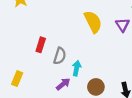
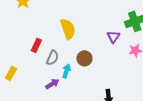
yellow semicircle: (93, 22) -> (68, 29), moved
brown circle: (96, 87) -> (84, 58), moved

